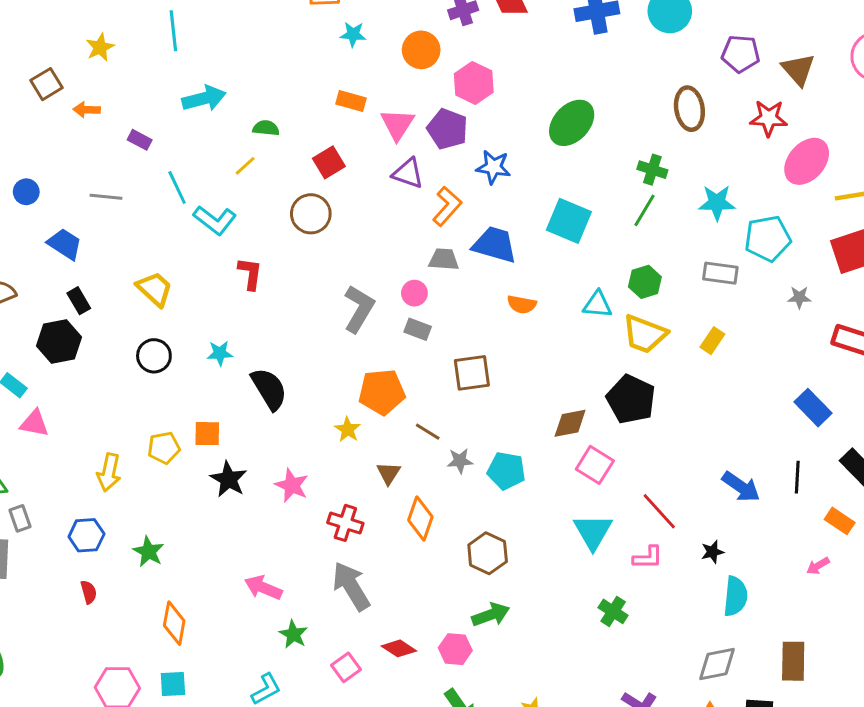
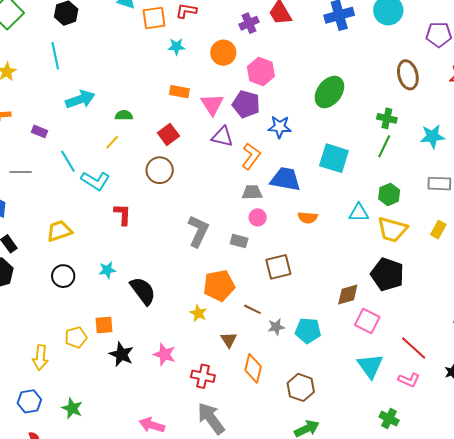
yellow trapezoid: (155, 289) -> (59, 231), turned -56
pink circle: (414, 293) -> (258, 217), moved
pink L-shape: (648, 558) -> (409, 380), turned 30

